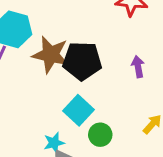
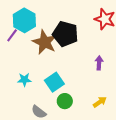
black pentagon: (82, 61) -> (65, 34), moved
cyan star: (54, 143) -> (24, 80), moved

